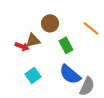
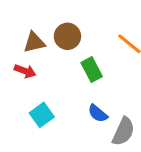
brown triangle: (33, 40) -> (34, 42), moved
blue semicircle: (70, 74) -> (98, 113), size x0.6

